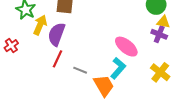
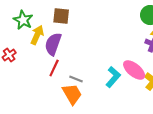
pink ellipse: (126, 47) -> (134, 70), moved
orange trapezoid: (104, 86) -> (72, 94), moved

